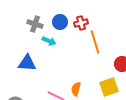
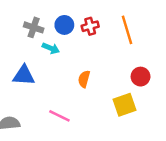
orange line: (95, 42) -> (127, 30), moved
orange semicircle: (76, 89) -> (84, 79), moved

